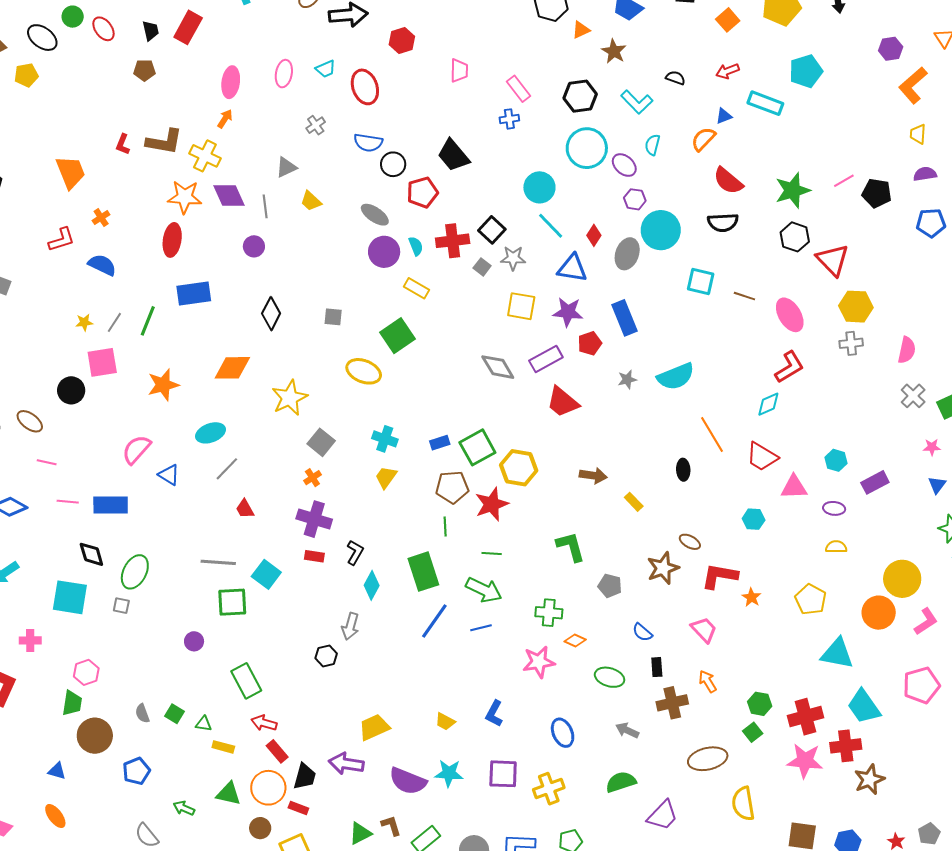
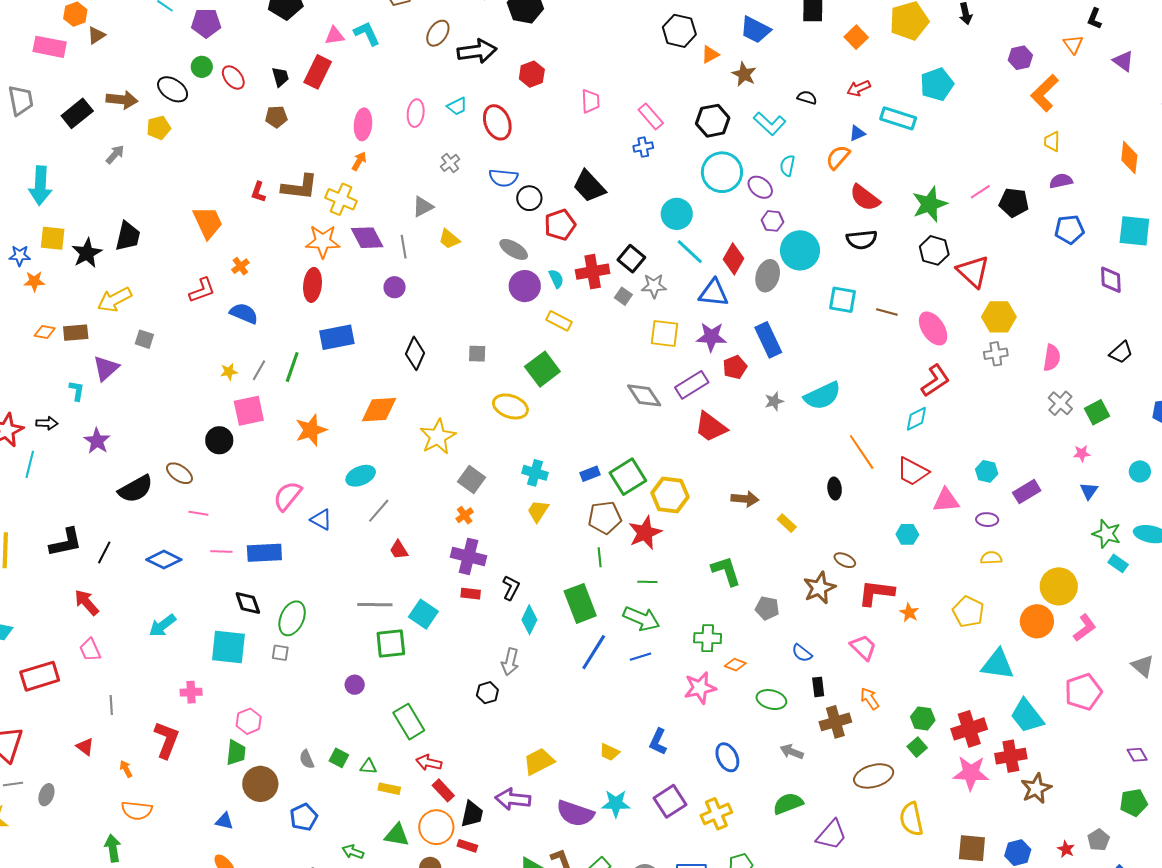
red diamond: (594, 235) -> (733, 259), size x1.4
purple square: (503, 774) -> (670, 801), turned -32

